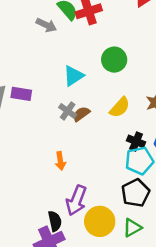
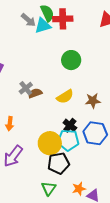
cyan triangle: (73, 76) -> (43, 26), moved
yellow circle: (100, 221) -> (50, 143), moved
green triangle: (132, 228) -> (49, 188), turned -42

